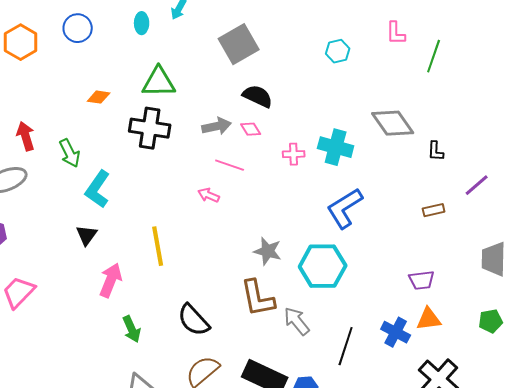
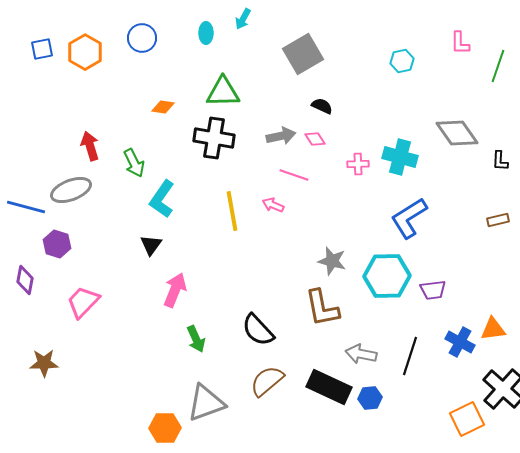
black semicircle: (258, 96) -> (322, 106), size x0.7
yellow line: (158, 246) -> (232, 211), moved
purple trapezoid: (422, 280) -> (433, 290), moved
gray arrow: (297, 321) -> (361, 354), moved, turned -40

